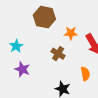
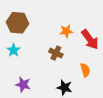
brown hexagon: (44, 17) -> (18, 23), moved
purple star: (22, 69) -> (23, 85), moved

